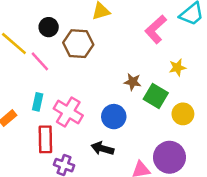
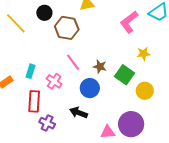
pink line: (40, 61) -> (73, 62), moved
brown star: (133, 82) -> (100, 67), moved
pink cross: (68, 112) -> (54, 81), size x0.7

